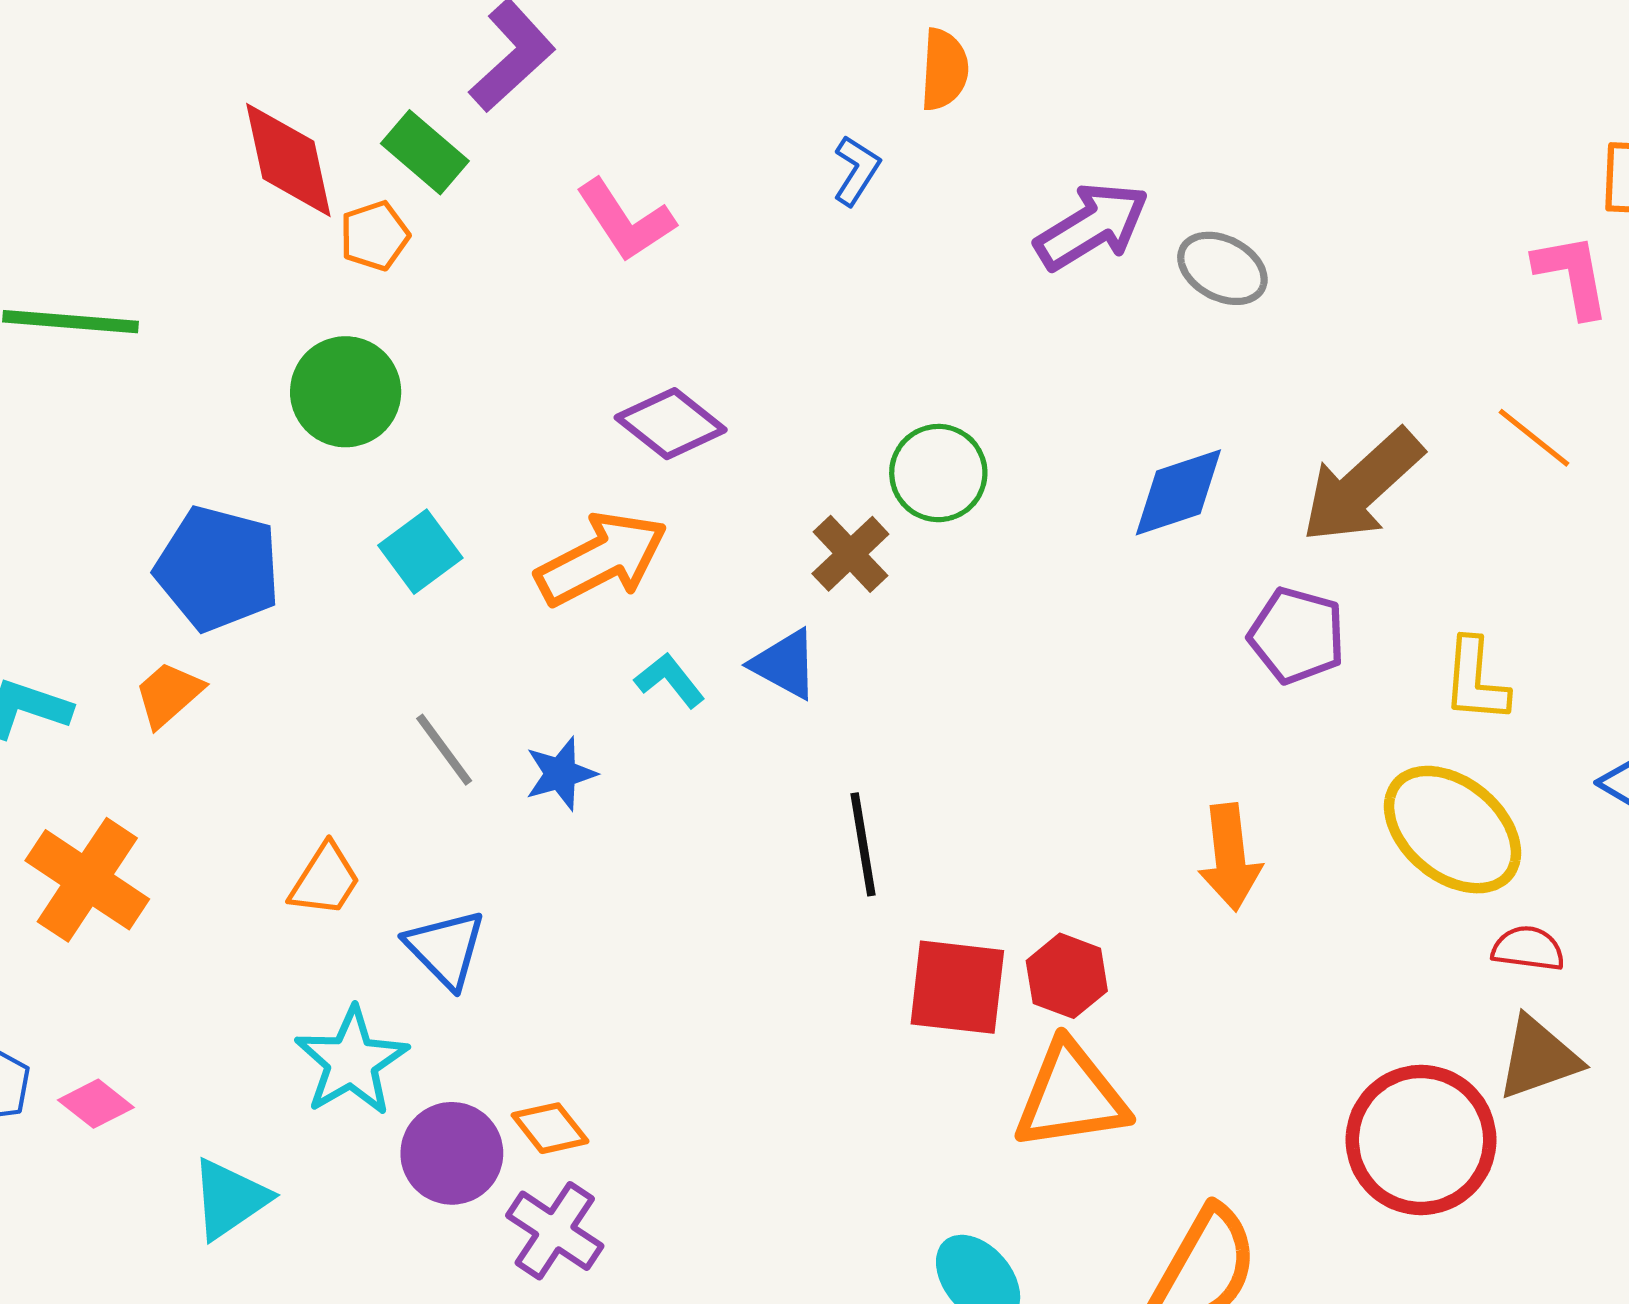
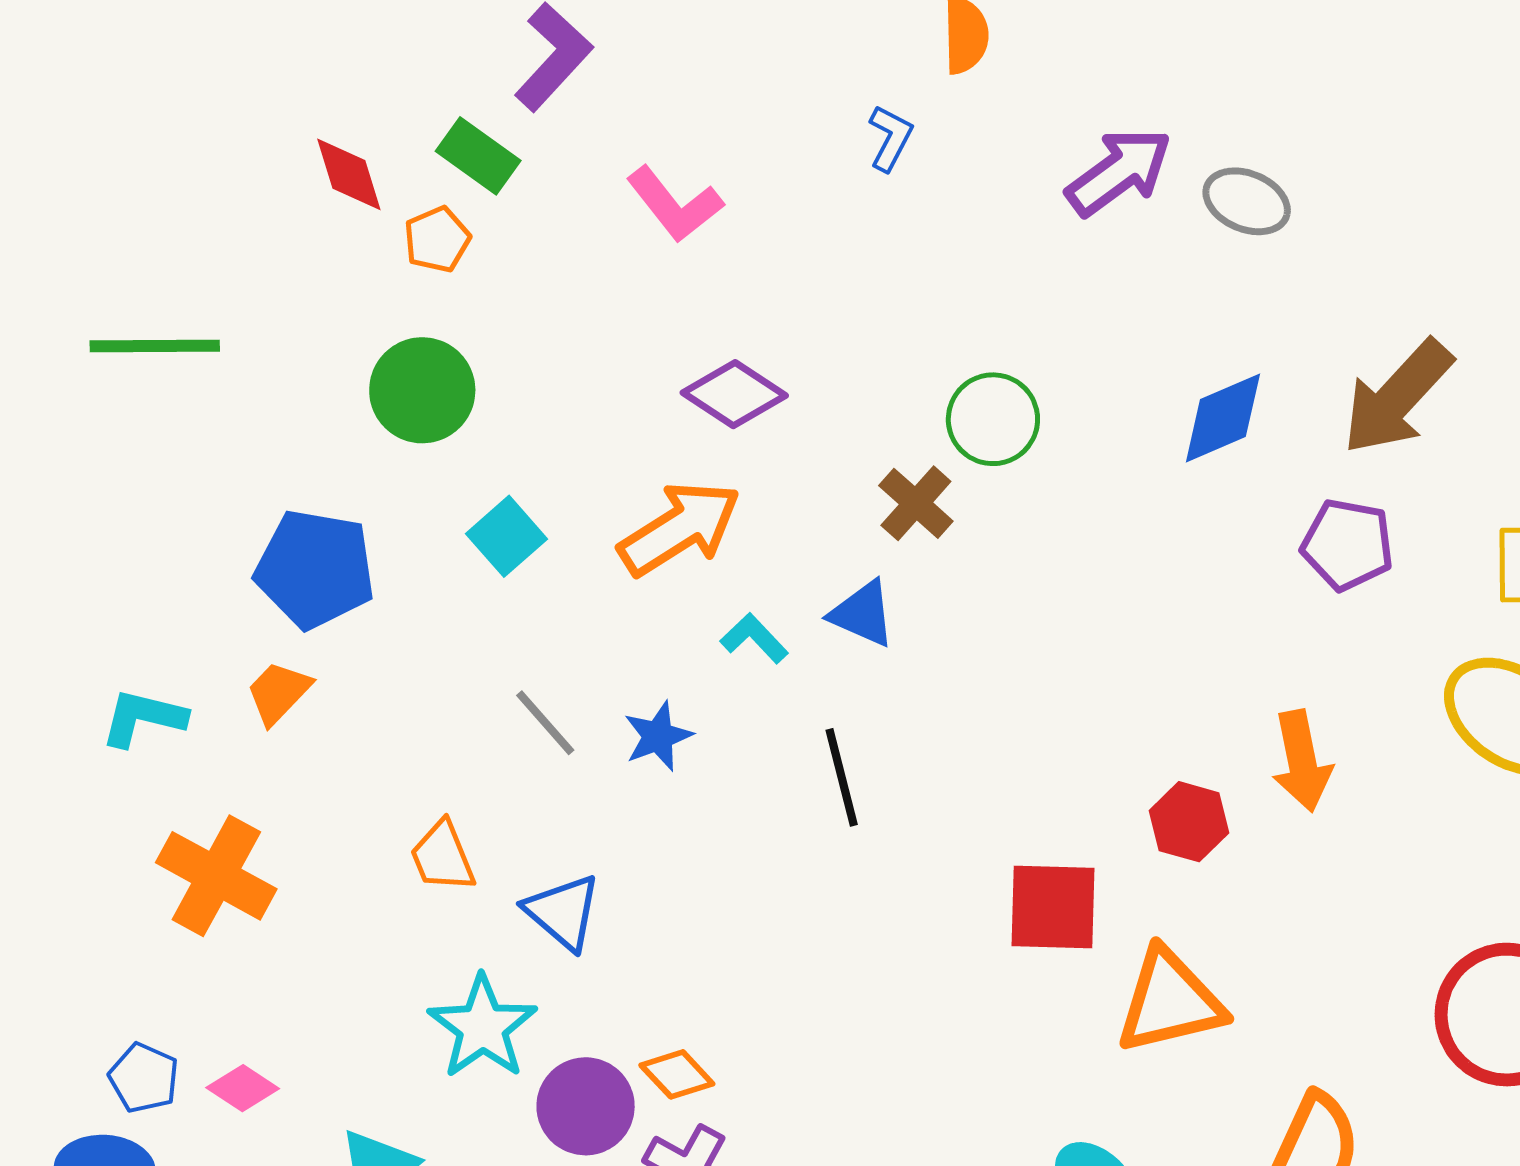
red diamond: (288, 160) -> (349, 174), size x0.7
black line: (863, 844) -> (842, 777), moved
orange trapezoid: (325, 880) -> (443, 857), turned 130
red hexagon: (1067, 976) -> (1189, 822), moved

